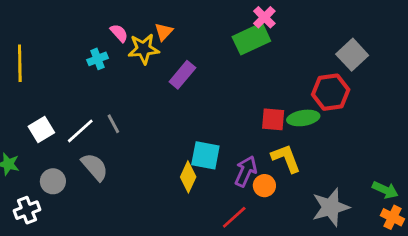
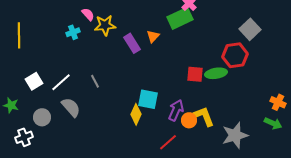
orange triangle: (164, 32) -> (153, 36), moved
purple rectangle: (182, 75) -> (132, 43), turned -72
gray line: (113, 124) -> (95, 81), moved
yellow L-shape: (286, 158) -> (204, 116), moved
orange cross: (392, 217) -> (278, 102), moved

